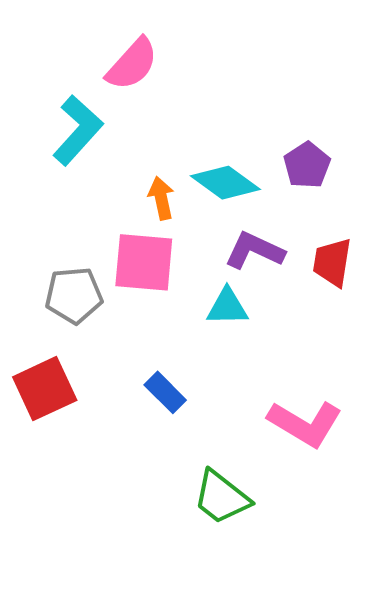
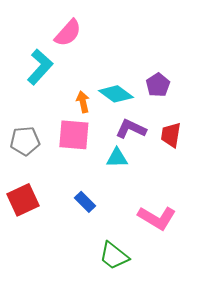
gray pentagon: (74, 295) -> (25, 141), moved

